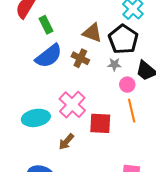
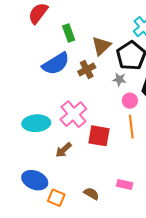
green rectangle: (46, 25) -> (69, 33), moved
brown triangle: (92, 33) -> (101, 46), turned 50
brown cross: (80, 58) -> (87, 69), turned 30

